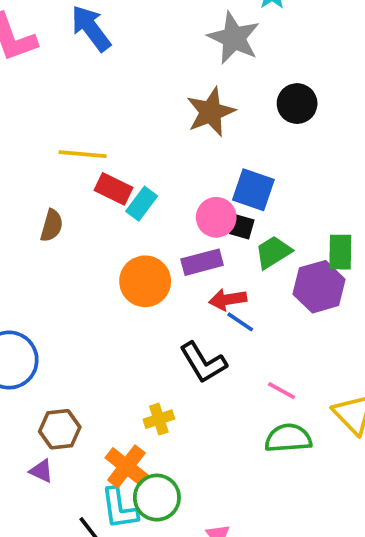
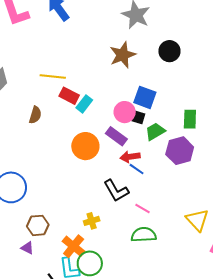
green rectangle: (340, 252) -> (190, 119), moved
purple rectangle: (202, 262) -> (116, 136), turned 50
pink line: (282, 391) -> (142, 209), moved
green semicircle: (288, 438) -> (144, 235), moved

